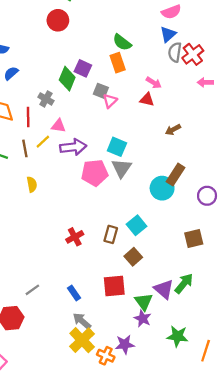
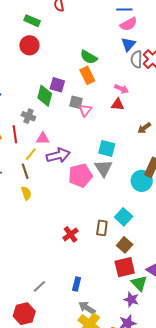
cyan square: (117, 147) -> (107, 148), moved
brown line: (25, 148) -> (25, 171), moved
red square: (114, 286) -> (125, 267), moved
blue rectangle: (74, 293) -> (77, 284), turned 56
purple star: (143, 318) -> (131, 299), moved

